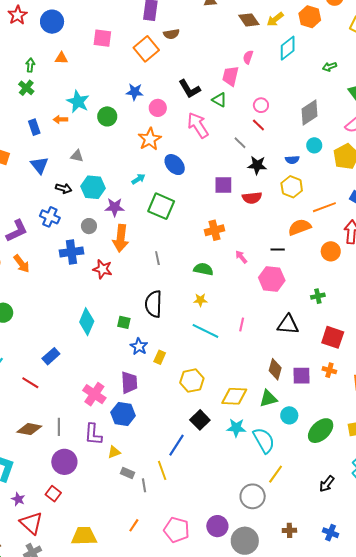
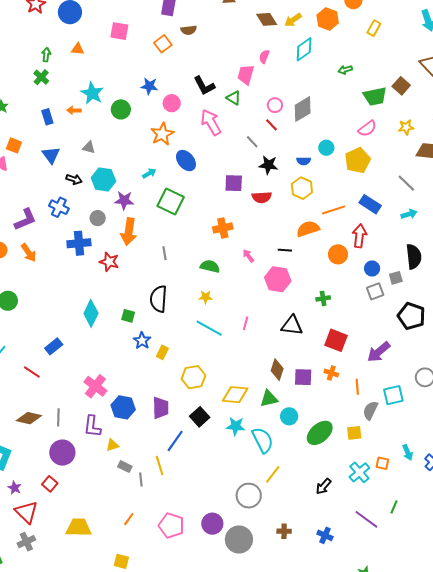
orange square: (146, 49) -> (163, 44), size x0.7
gray diamond: (309, 112) -> (303, 109), moved
purple trapezoid: (129, 383) -> (161, 408), moved

